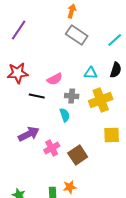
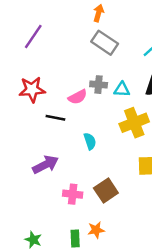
gray cross: (72, 96) -> (99, 85), moved
pink cross: (52, 148) -> (73, 194), moved, turned 35

